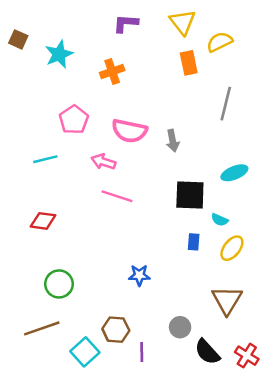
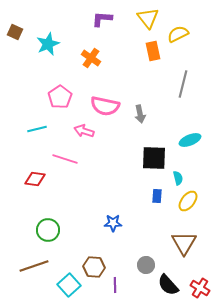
orange cross: (112, 72) -> (91, 58), turned -36
pink line: (117, 196) -> (65, 159), moved
cyan semicircle: (220, 220) -> (178, 178), turned -128

